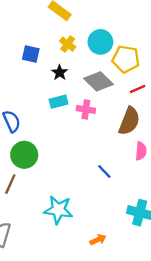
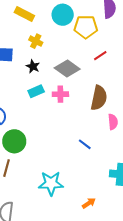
cyan circle: (100, 42) -> (63, 15), moved
yellow pentagon: (126, 59) -> (86, 27), moved
red line: (138, 89) -> (100, 56), moved

